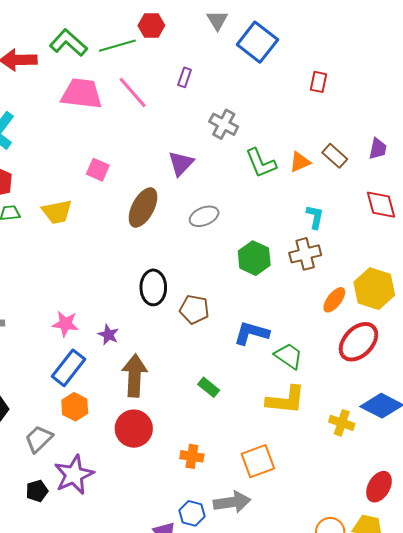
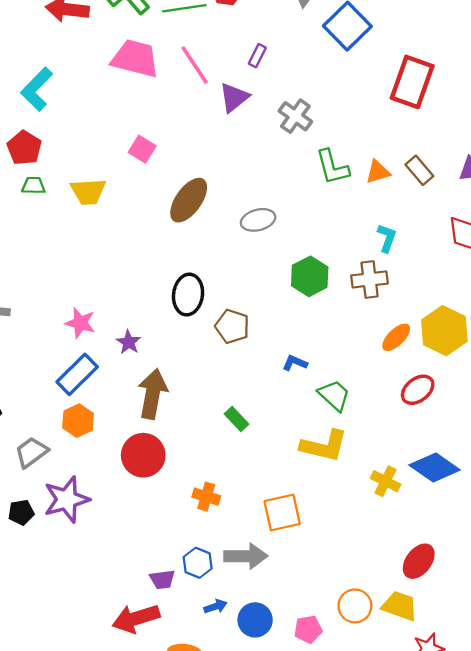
red rectangle: (319, 82) -> (412, 82), size x2.0
purple triangle: (181, 163) -> (234, 97), moved
blue L-shape: (251, 333) -> (295, 363), size x0.6
red ellipse: (358, 342) -> (418, 390), size x0.7

